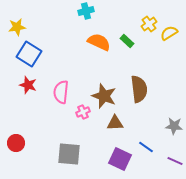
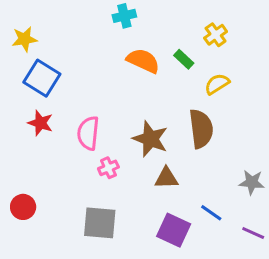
yellow semicircle: (169, 33) -> (217, 84), moved
pink cross: (83, 112) -> (108, 168), moved

